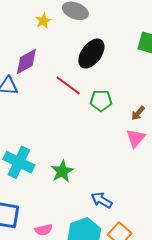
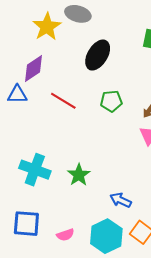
yellow star: (43, 21) -> (47, 27), size x1.8
red line: (68, 86) -> (63, 101), moved

